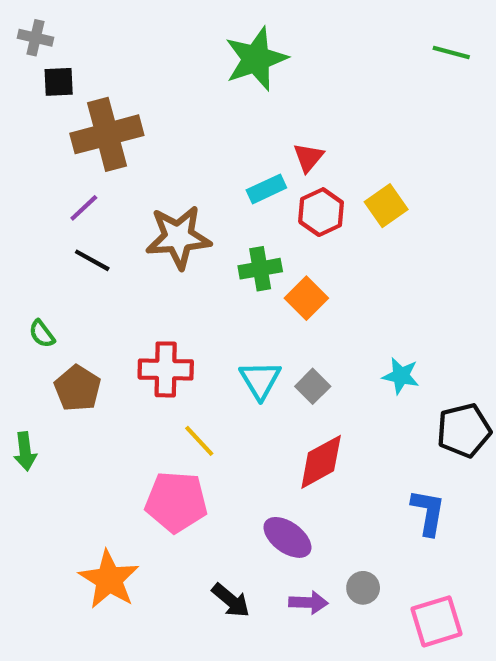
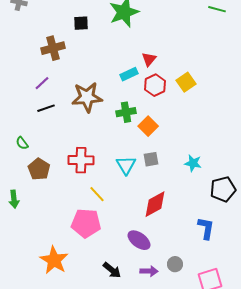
black square: (59, 82) -> (81, 23), moved
brown cross: (107, 134) -> (53, 48), size x0.7
black line: (92, 260) -> (46, 108), turned -48
gray square: (313, 386) -> (151, 159), moved, turned 35

